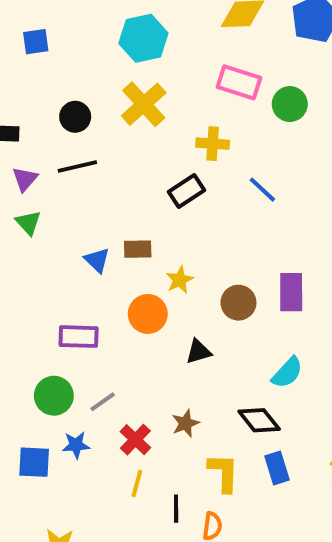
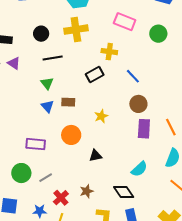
yellow cross: (144, 104) -> (76, 30), turned 30
green circle: (290, 104) -> (158, 34), moved
black line: (77, 167) -> (53, 58), moved
purple triangle: (25, 179) -> (14, 63), turned -40
green triangle: (28, 223) -> (47, 83), moved
yellow star: (180, 280) -> (101, 116), moved
brown circle: (238, 303) -> (138, 104), moved
blue star: (76, 445) -> (40, 211), moved

